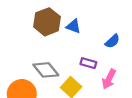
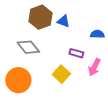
blue semicircle: (112, 41) -> (97, 34), turned -136
gray diamond: (46, 70) -> (28, 47), moved

